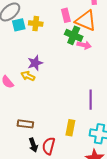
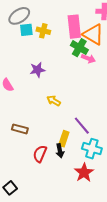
pink rectangle: (66, 15) -> (74, 27), size x1.6
yellow arrow: (28, 76) -> (54, 101), moved
purple line: (91, 100) -> (82, 126), moved, turned -48
black arrow: (33, 145) -> (60, 151), moved

